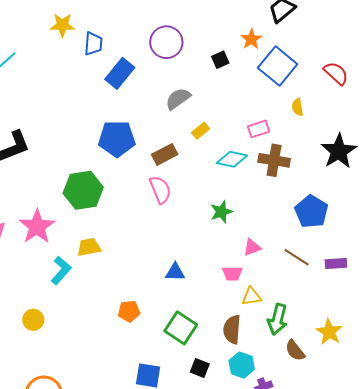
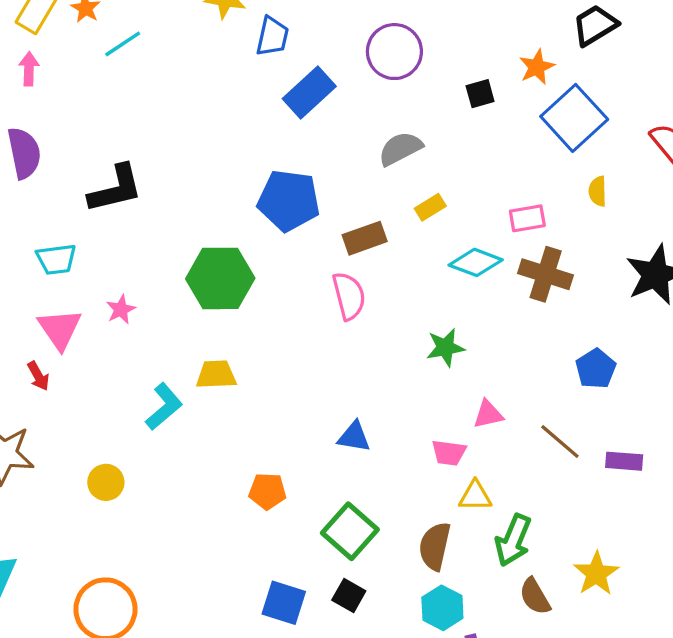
blue pentagon: (311, 212) -> (596, 369), size x0.7
pink star: (37, 227) -> (121, 310), moved, size x0.5
black square: (200, 368) -> (349, 595), moved

